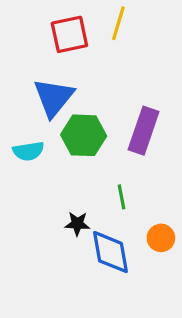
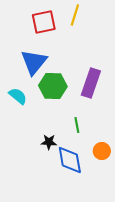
cyan semicircle: (28, 151) -> (18, 96), turned -132

